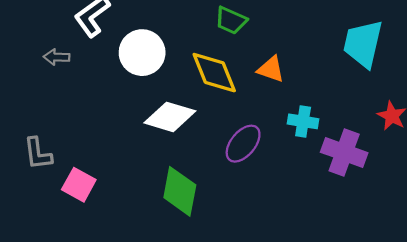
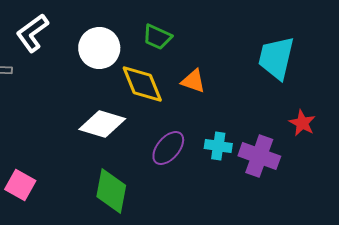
white circle: (142, 53) -> (99, 48), moved
cyan cross: (303, 121) -> (218, 146), moved

